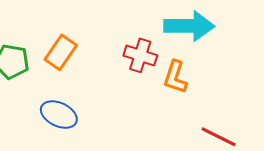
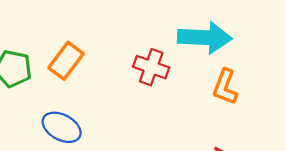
orange L-shape: (175, 77) -> (225, 87), moved

